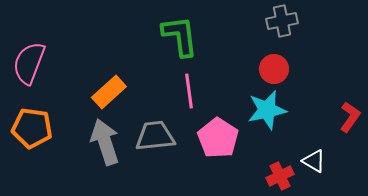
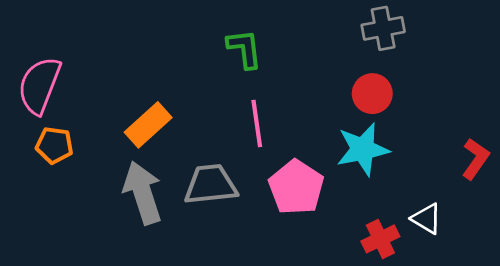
green L-shape: (180, 36) -> (245, 49), size x0.7
orange pentagon: (32, 128) -> (54, 145), moved, size x0.7

